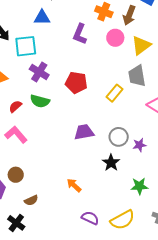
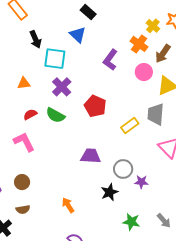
blue triangle: (42, 18) -> (78, 35), turned 30
brown circle: (16, 175) -> (22, 182), moved

